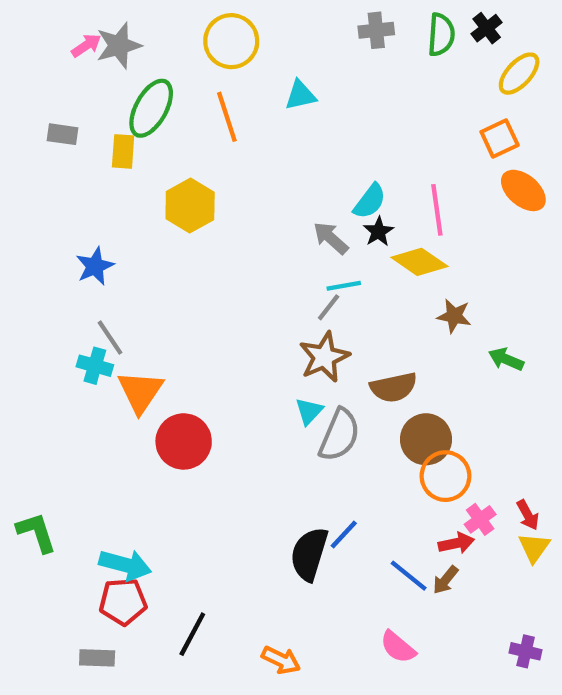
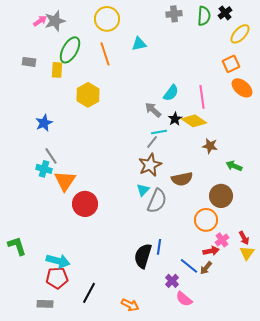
black star: (378, 232) -> (175, 119), moved
brown circle: (426, 439) -> (221, 196), moved
blue line: (344, 535) -> (159, 247), turned -35
purple cross: (526, 651) -> (172, 281), moved, turned 32

